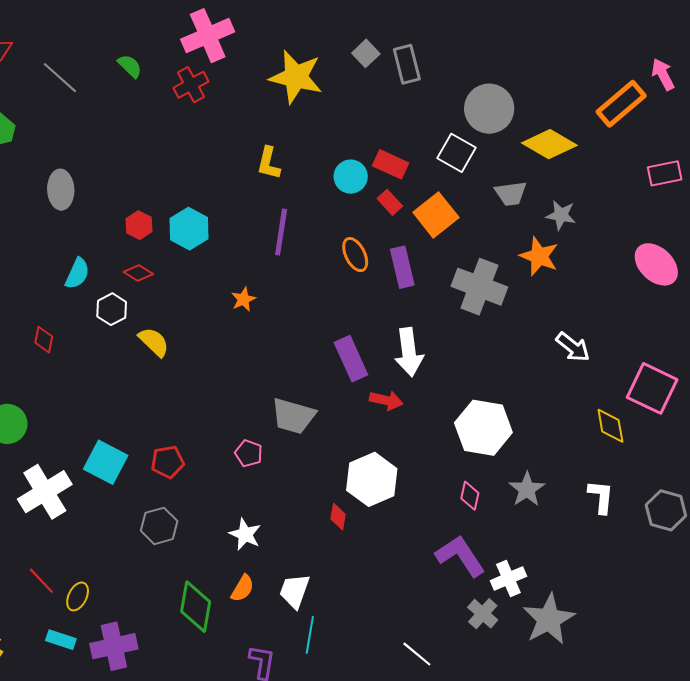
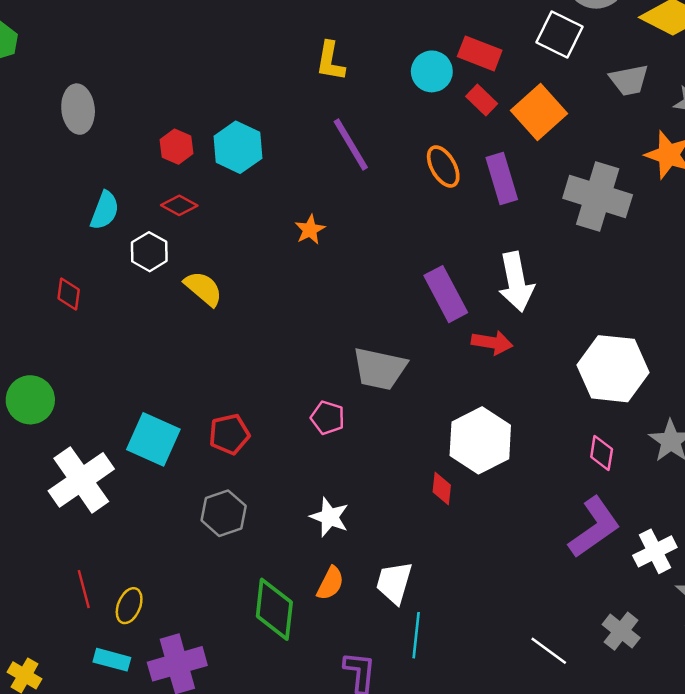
purple line: (281, 232) -> (351, 145), turned -36
purple L-shape: (460, 556) -> (594, 527), turned 92
red line: (41, 581) -> (84, 589), turned 32
gray cross: (483, 614) -> (621, 631), moved

